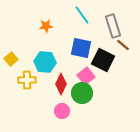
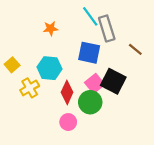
gray rectangle: (113, 26) -> (107, 28), moved
black square: (103, 60) -> (113, 81), moved
yellow cross: (27, 80) -> (30, 88), turned -30

